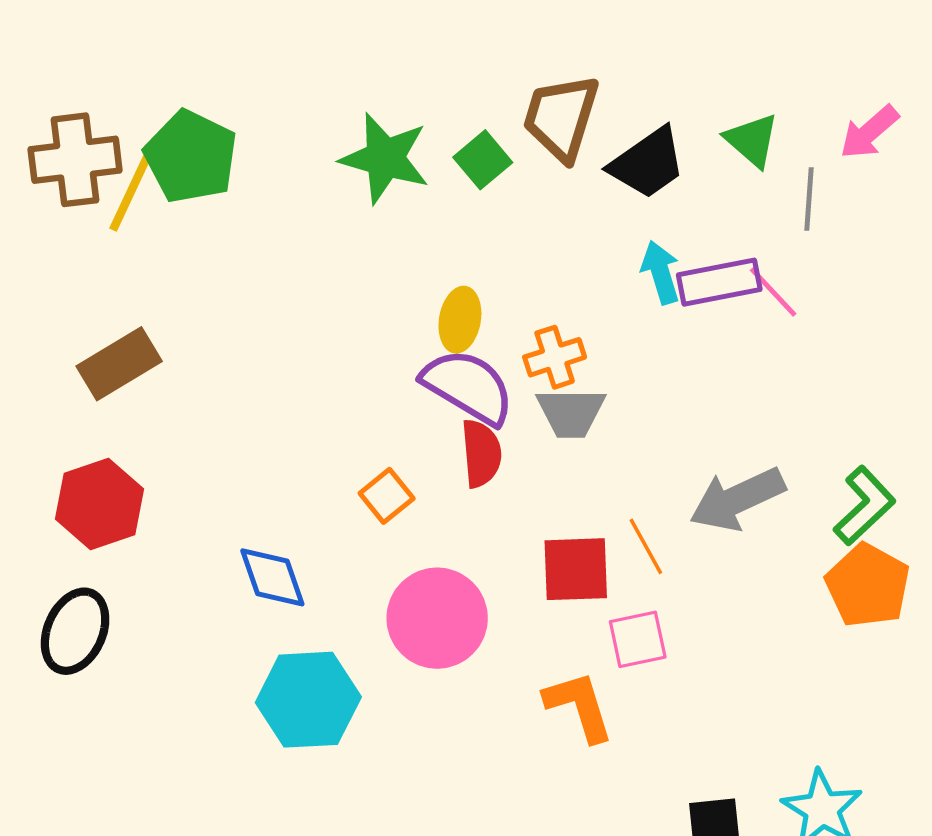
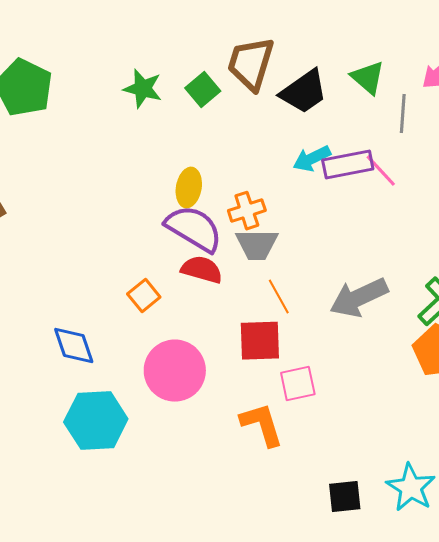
green star: (385, 158) -> (143, 89), size x0.7
cyan arrow: (661, 272) -> (312, 159), turned -99
red semicircle: (481, 453) -> (202, 270), turned -69
orange line: (646, 546) -> (279, 297), moved

